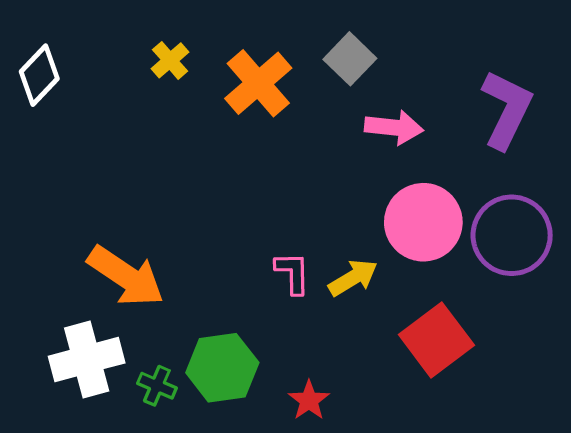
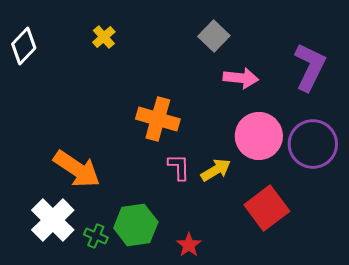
orange cross: (258, 83) -> (158, 119), moved, turned -33
white cross: (87, 360) -> (53, 220), turned -30

